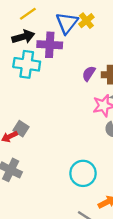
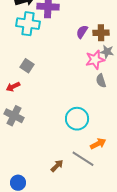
gray square: (21, 129) -> (27, 66), moved

